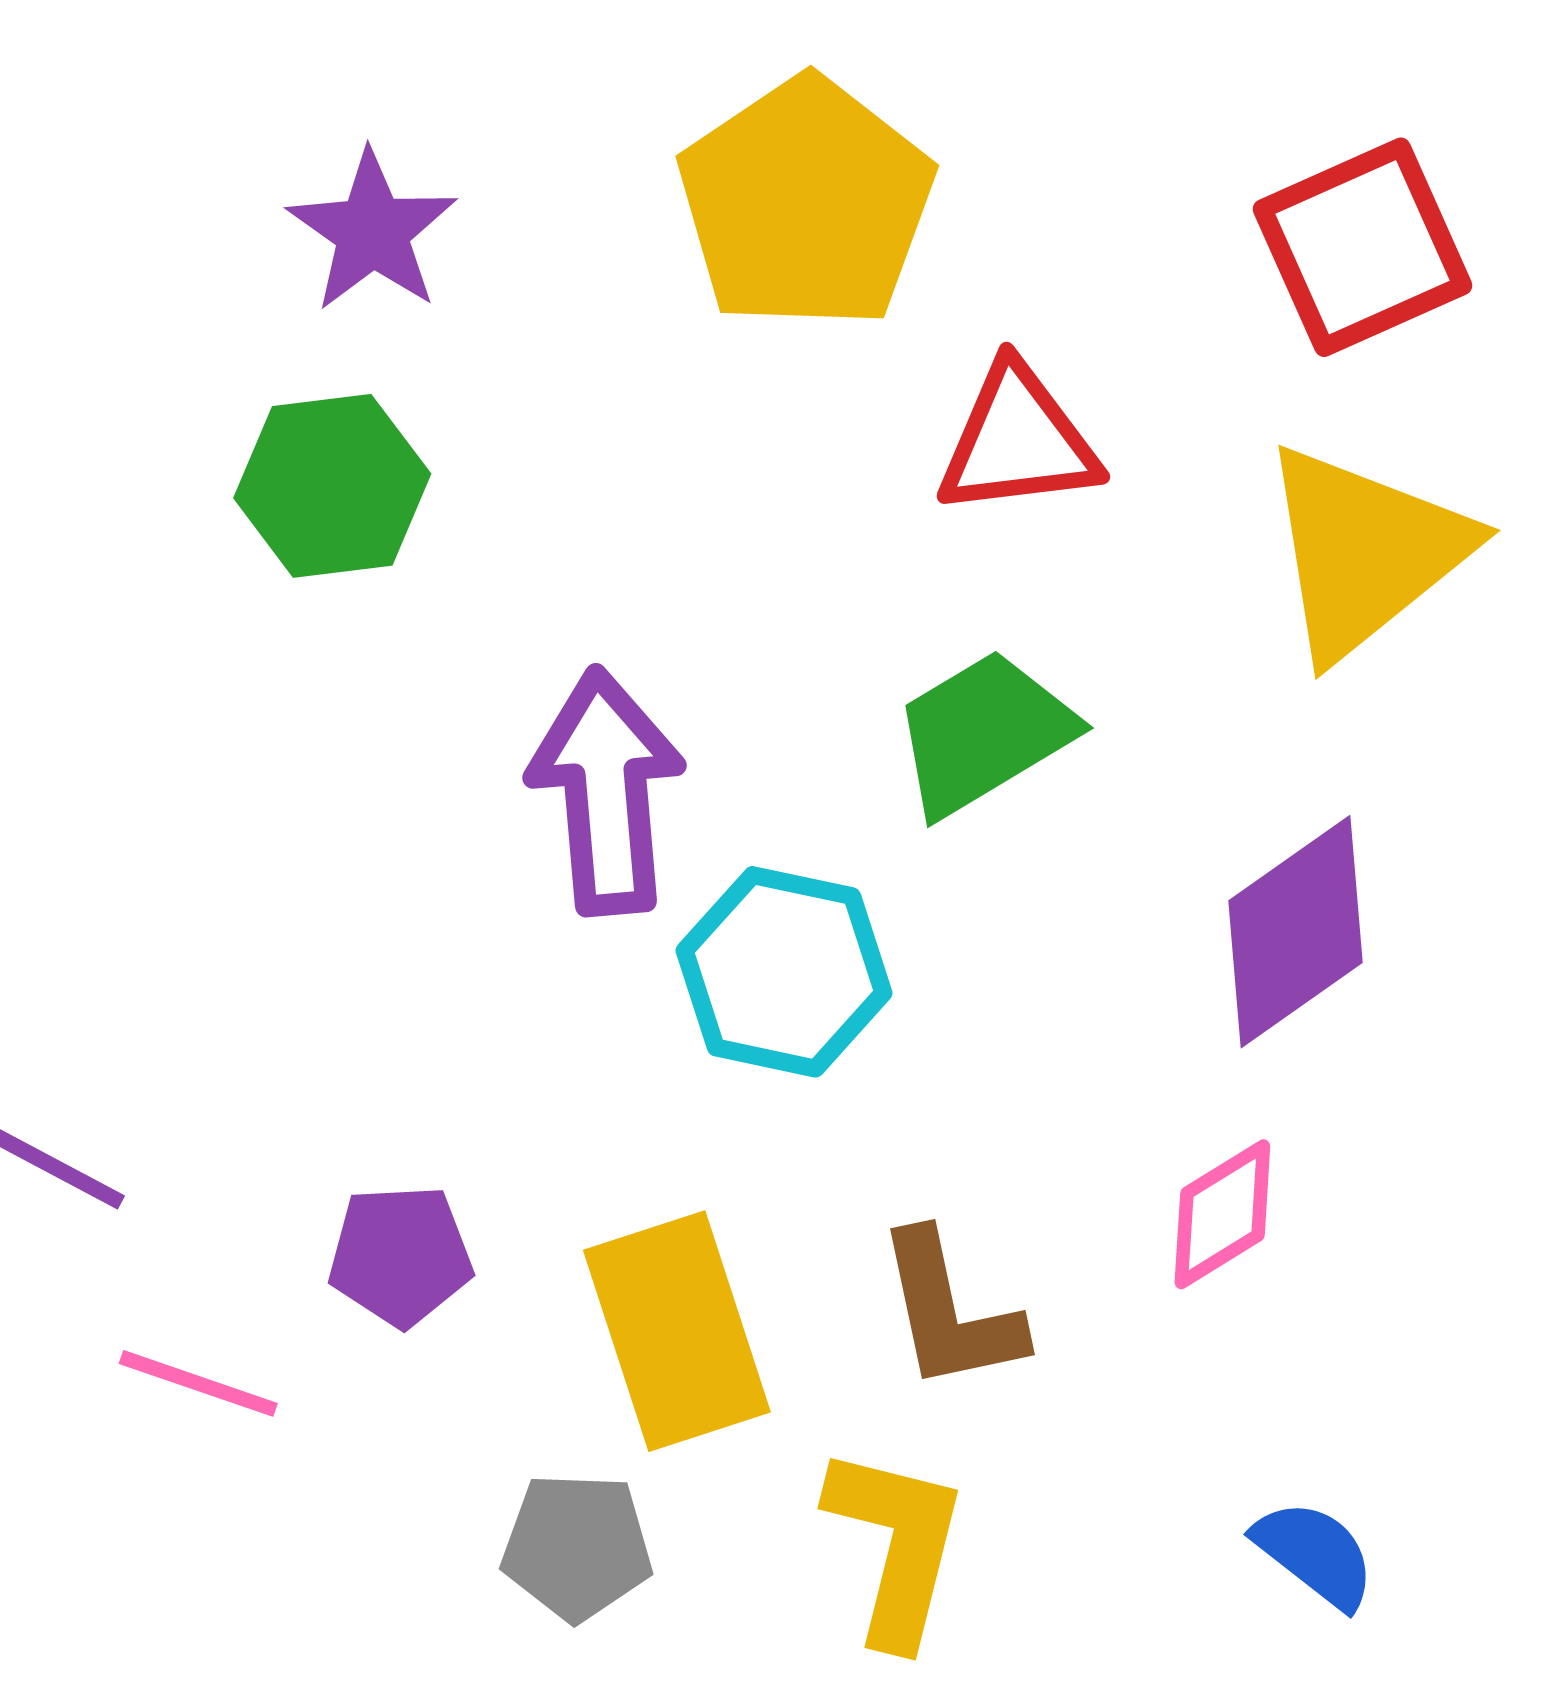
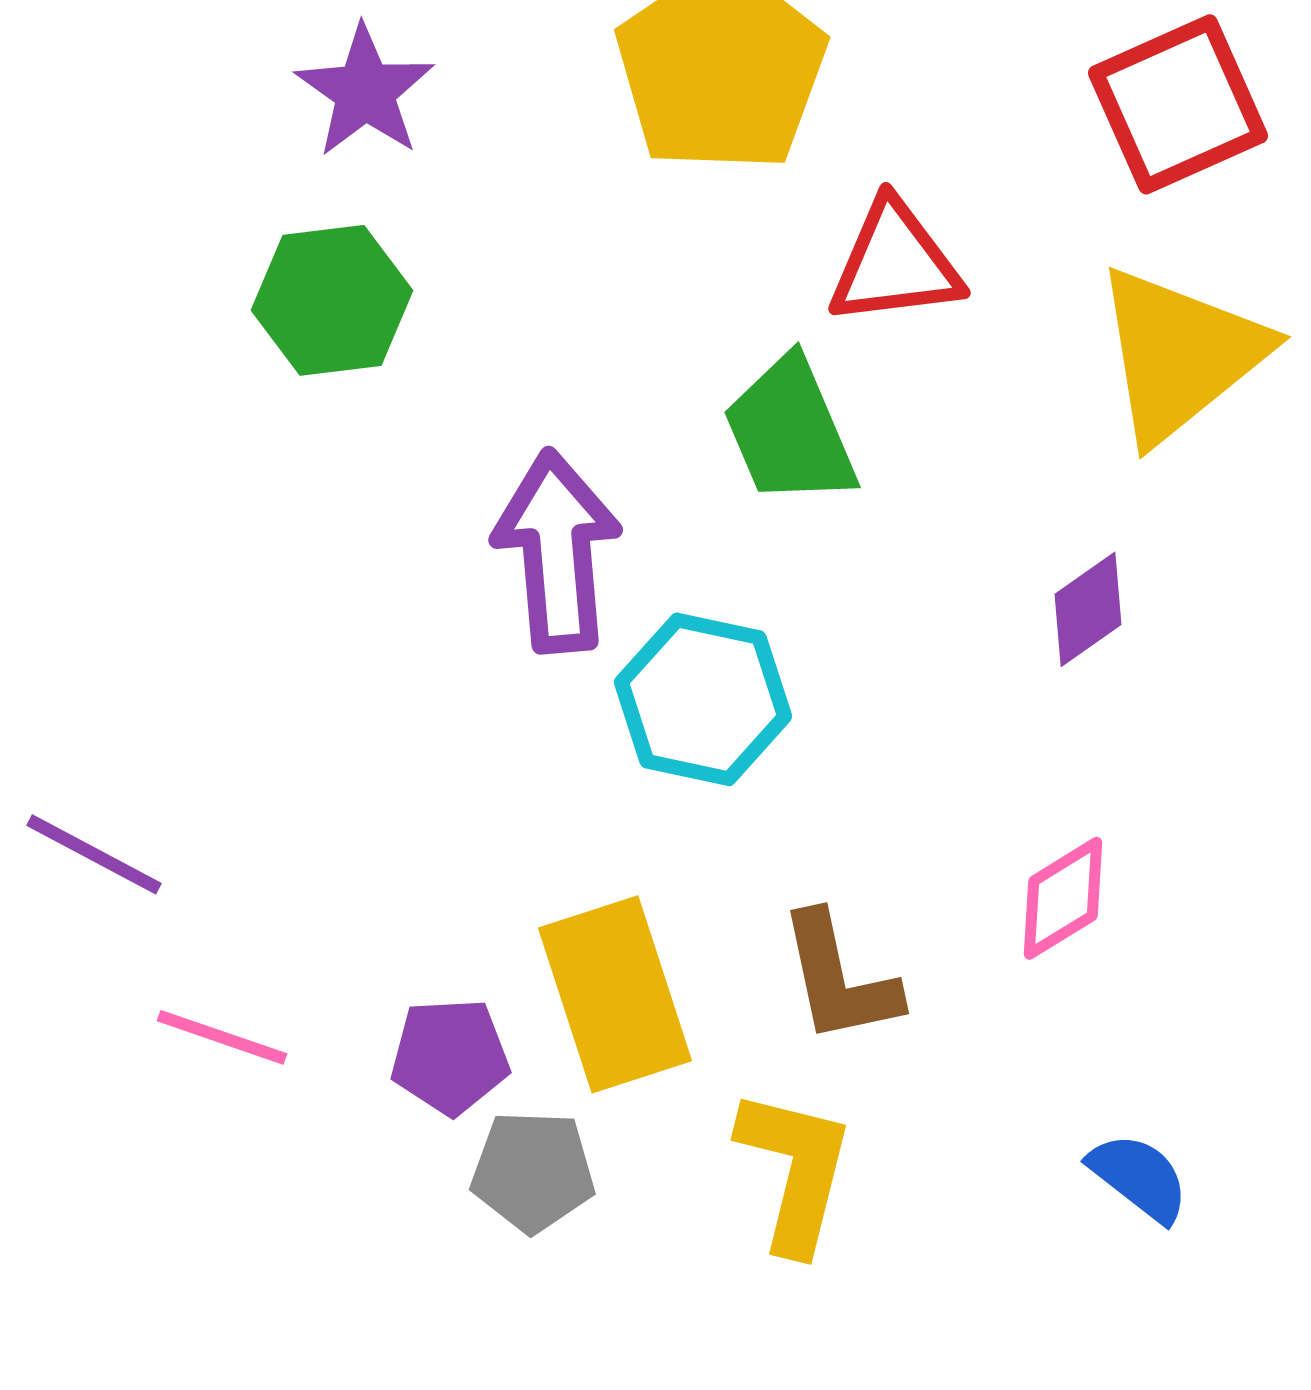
green trapezoid: (984, 733) -> (790, 431), moved, turned -82
purple diamond: (1295, 932) -> (1088, 609), moved, size x0.6
purple pentagon: (400, 1256) -> (450, 1056), moved

